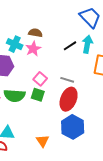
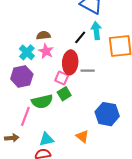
cyan cross: (15, 44) -> (27, 52), turned 35
green square: (38, 95) -> (64, 94), turned -32
red ellipse: (69, 99) -> (70, 62), moved

